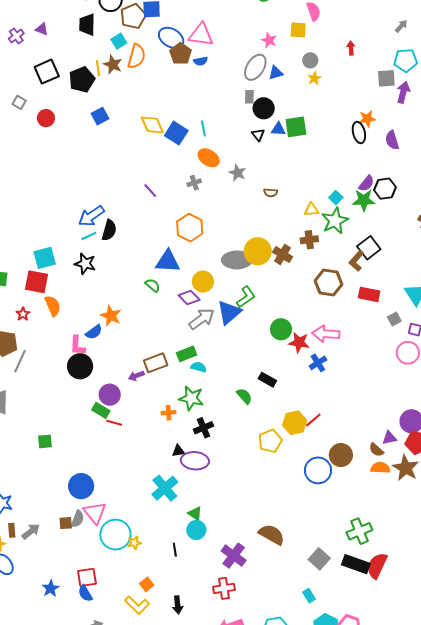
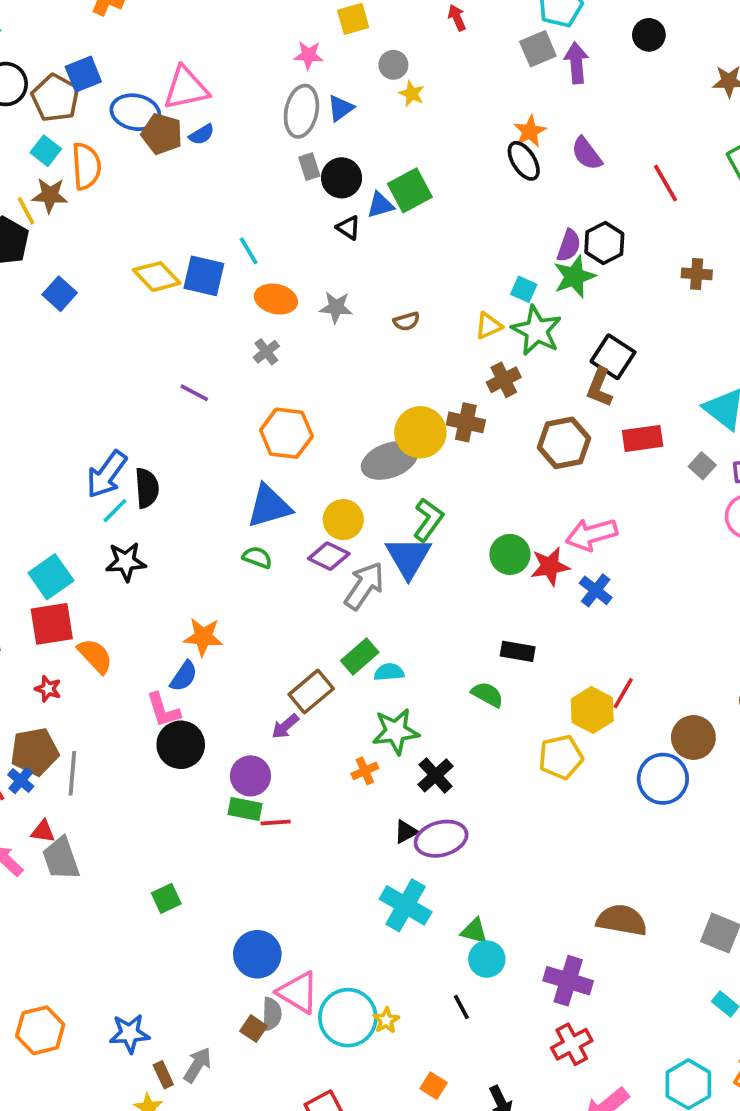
yellow pentagon: (270, 441) -> (561, 757), turned 30
brown square: (66, 523) -> (253, 1029), turned -32

